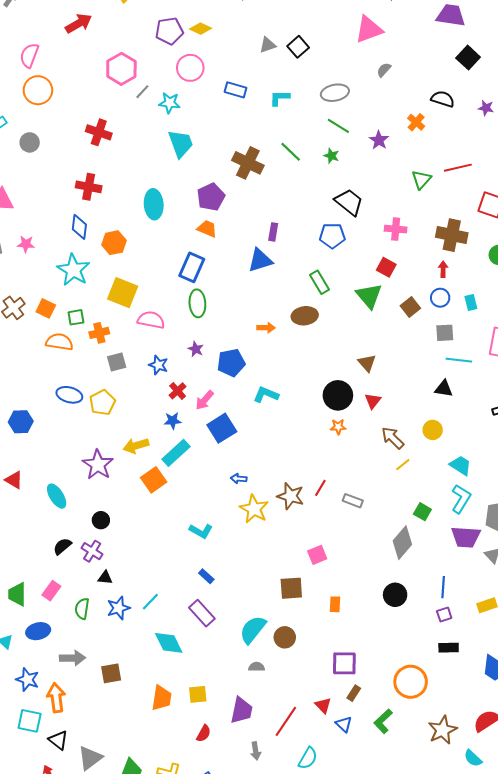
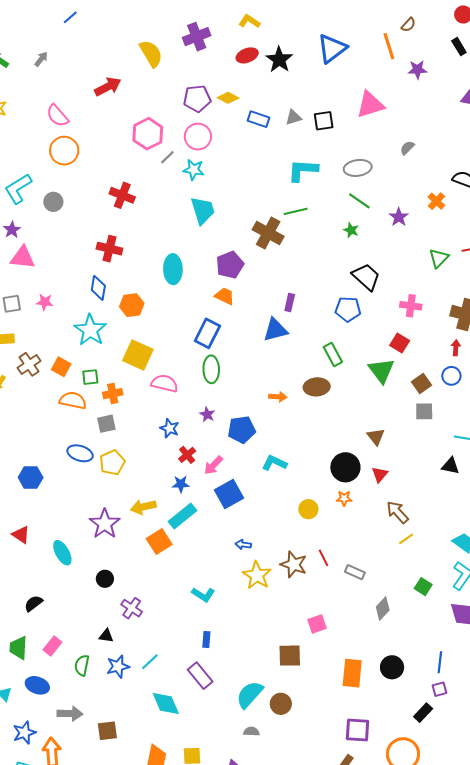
pink triangle: (369, 29) -> (370, 105), moved
black square: (298, 47) -> (324, 121), turned 30
pink semicircle: (29, 55) -> (57, 116), turned -65
pink circle: (190, 68) -> (198, 137), moved
blue rectangle: (235, 90) -> (259, 119), moved
cyan L-shape: (280, 98) -> (303, 170), size x1.5
green line: (291, 152) -> (296, 211), moved, turned -60
gray square: (445, 333) -> (424, 411), moved
gray square: (117, 362) -> (106, 424), moved
yellow circle: (433, 430) -> (308, 509), moved
red line: (320, 488) -> (324, 558), turned -60
gray diamond: (402, 543) -> (383, 608), moved, size x0.7
black semicircle: (62, 546) -> (33, 603), moved
purple cross: (92, 551) -> (132, 608), moved
blue rectangle: (206, 576) -> (206, 639), turned 49
orange rectangle: (335, 604) -> (352, 673), moved, size x1.8
blue ellipse: (38, 631) -> (37, 685), turned 30
black rectangle: (449, 648) -> (423, 713), moved, turned -48
purple square: (344, 663) -> (357, 730), moved
blue star: (28, 680) -> (24, 733), turned 30

